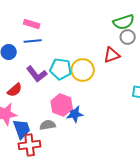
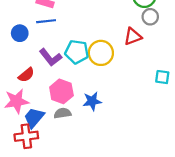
pink hexagon: (62, 105) -> (61, 91), moved
blue trapezoid: (22, 129) -> (34, 118), turned -120
red cross: (30, 145) -> (26, 136), moved

